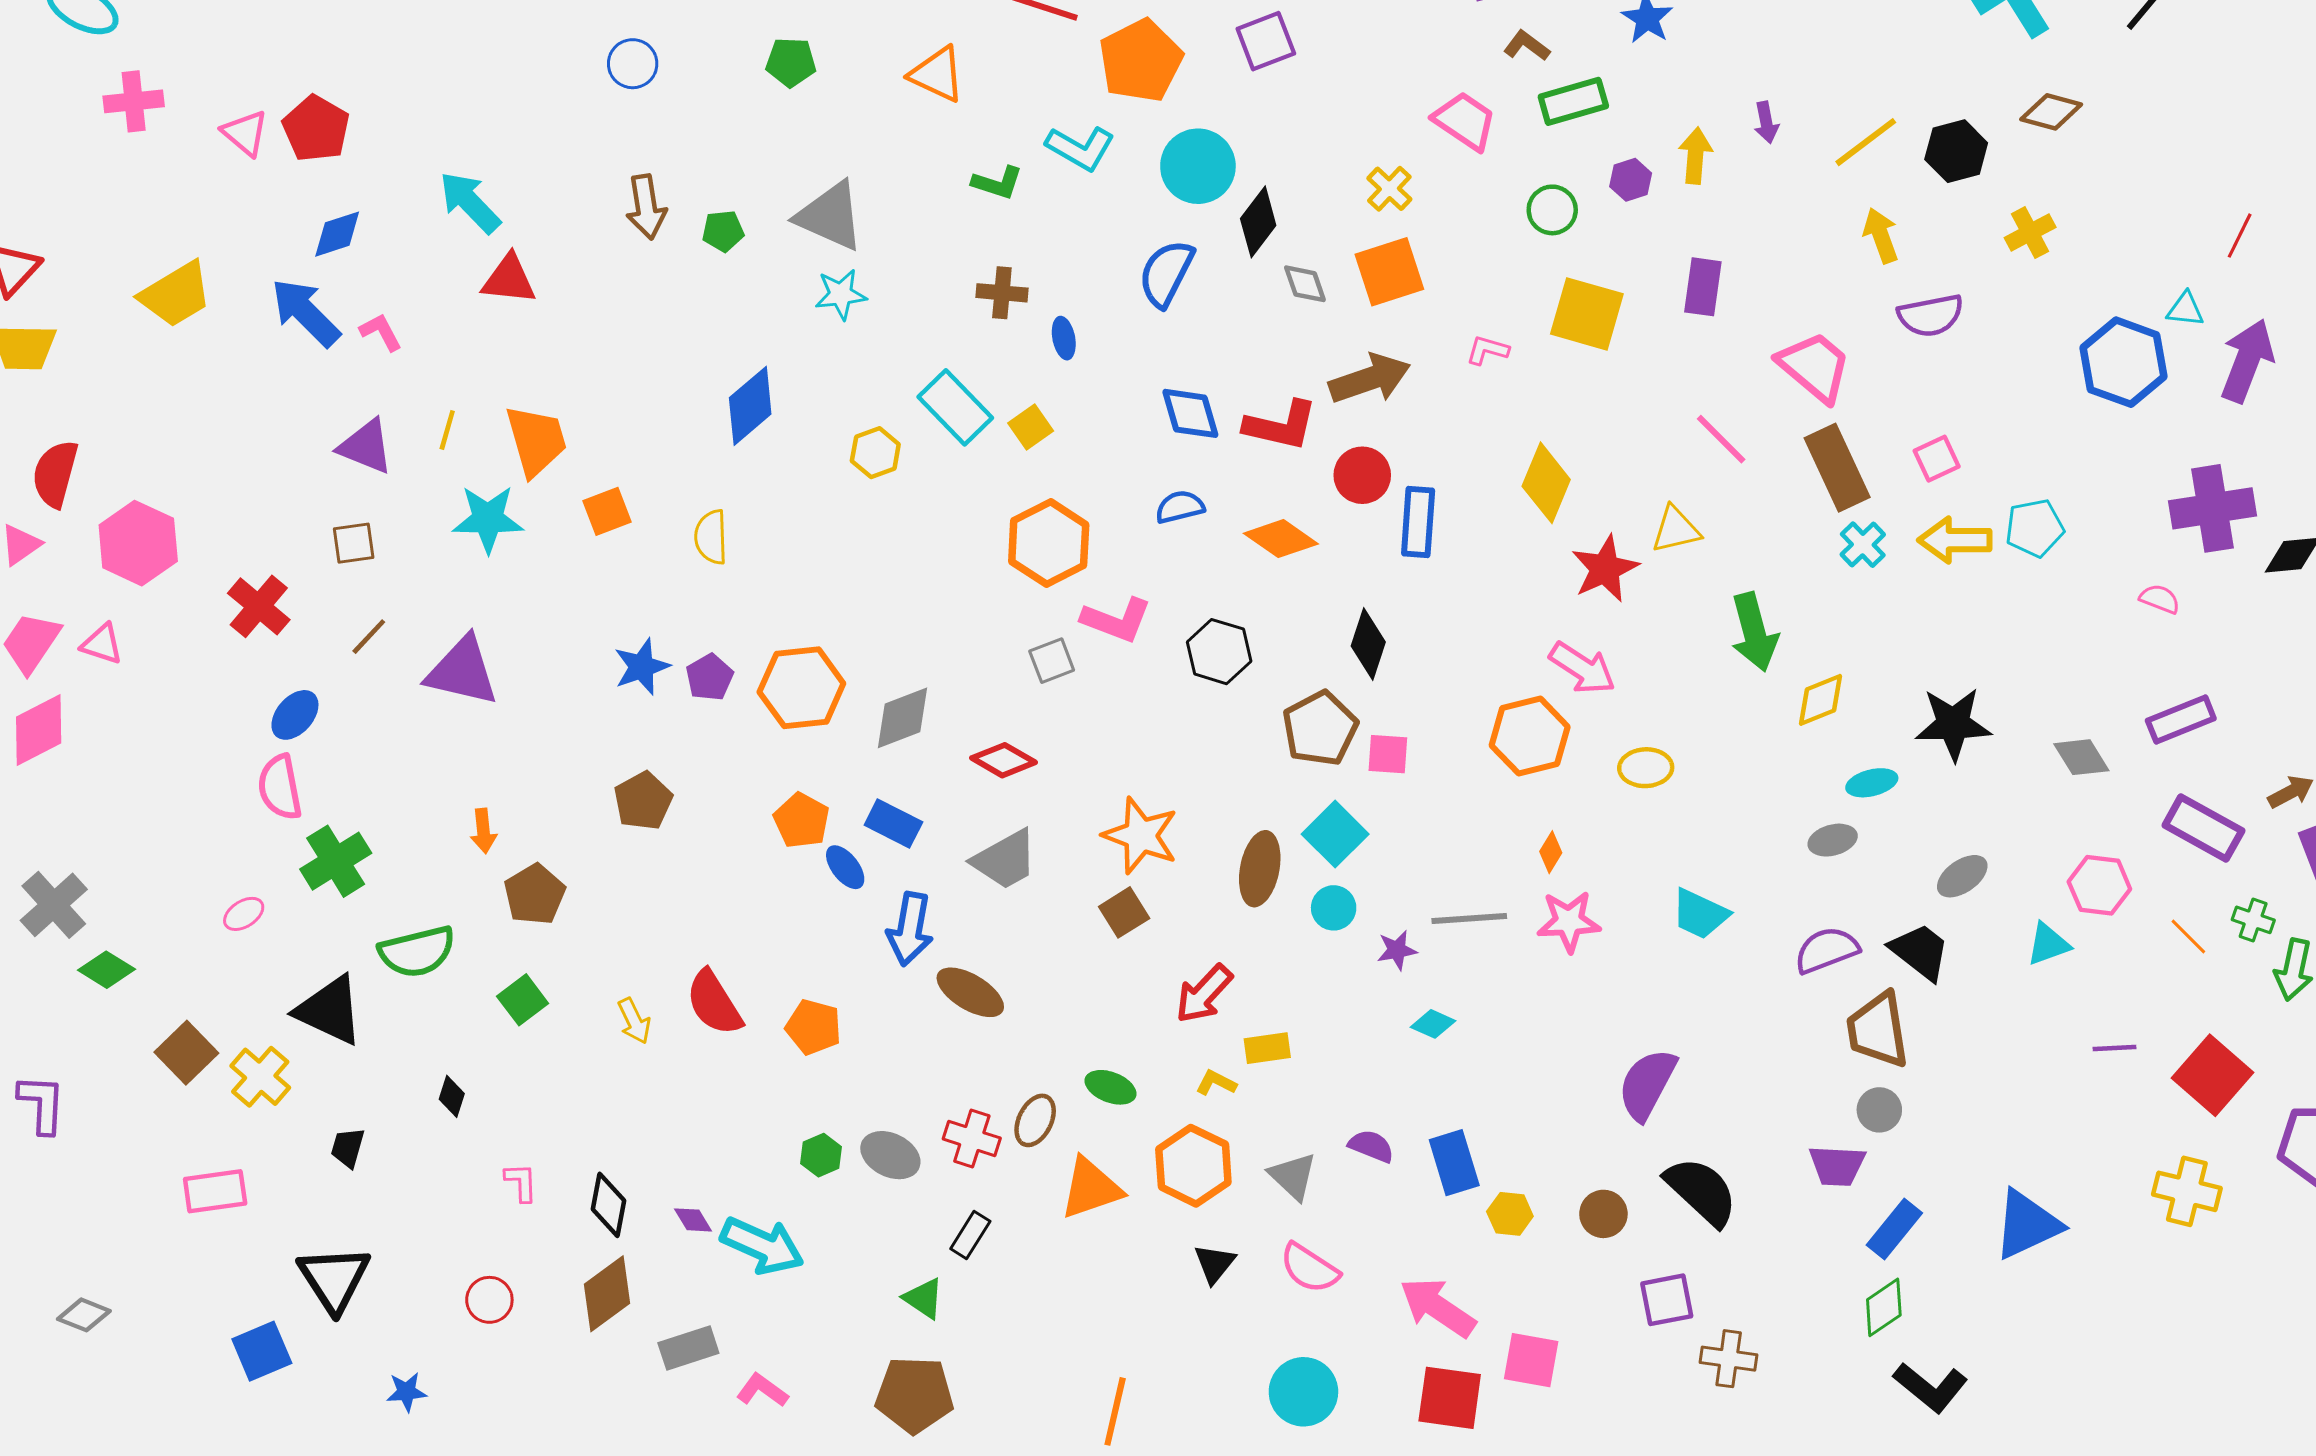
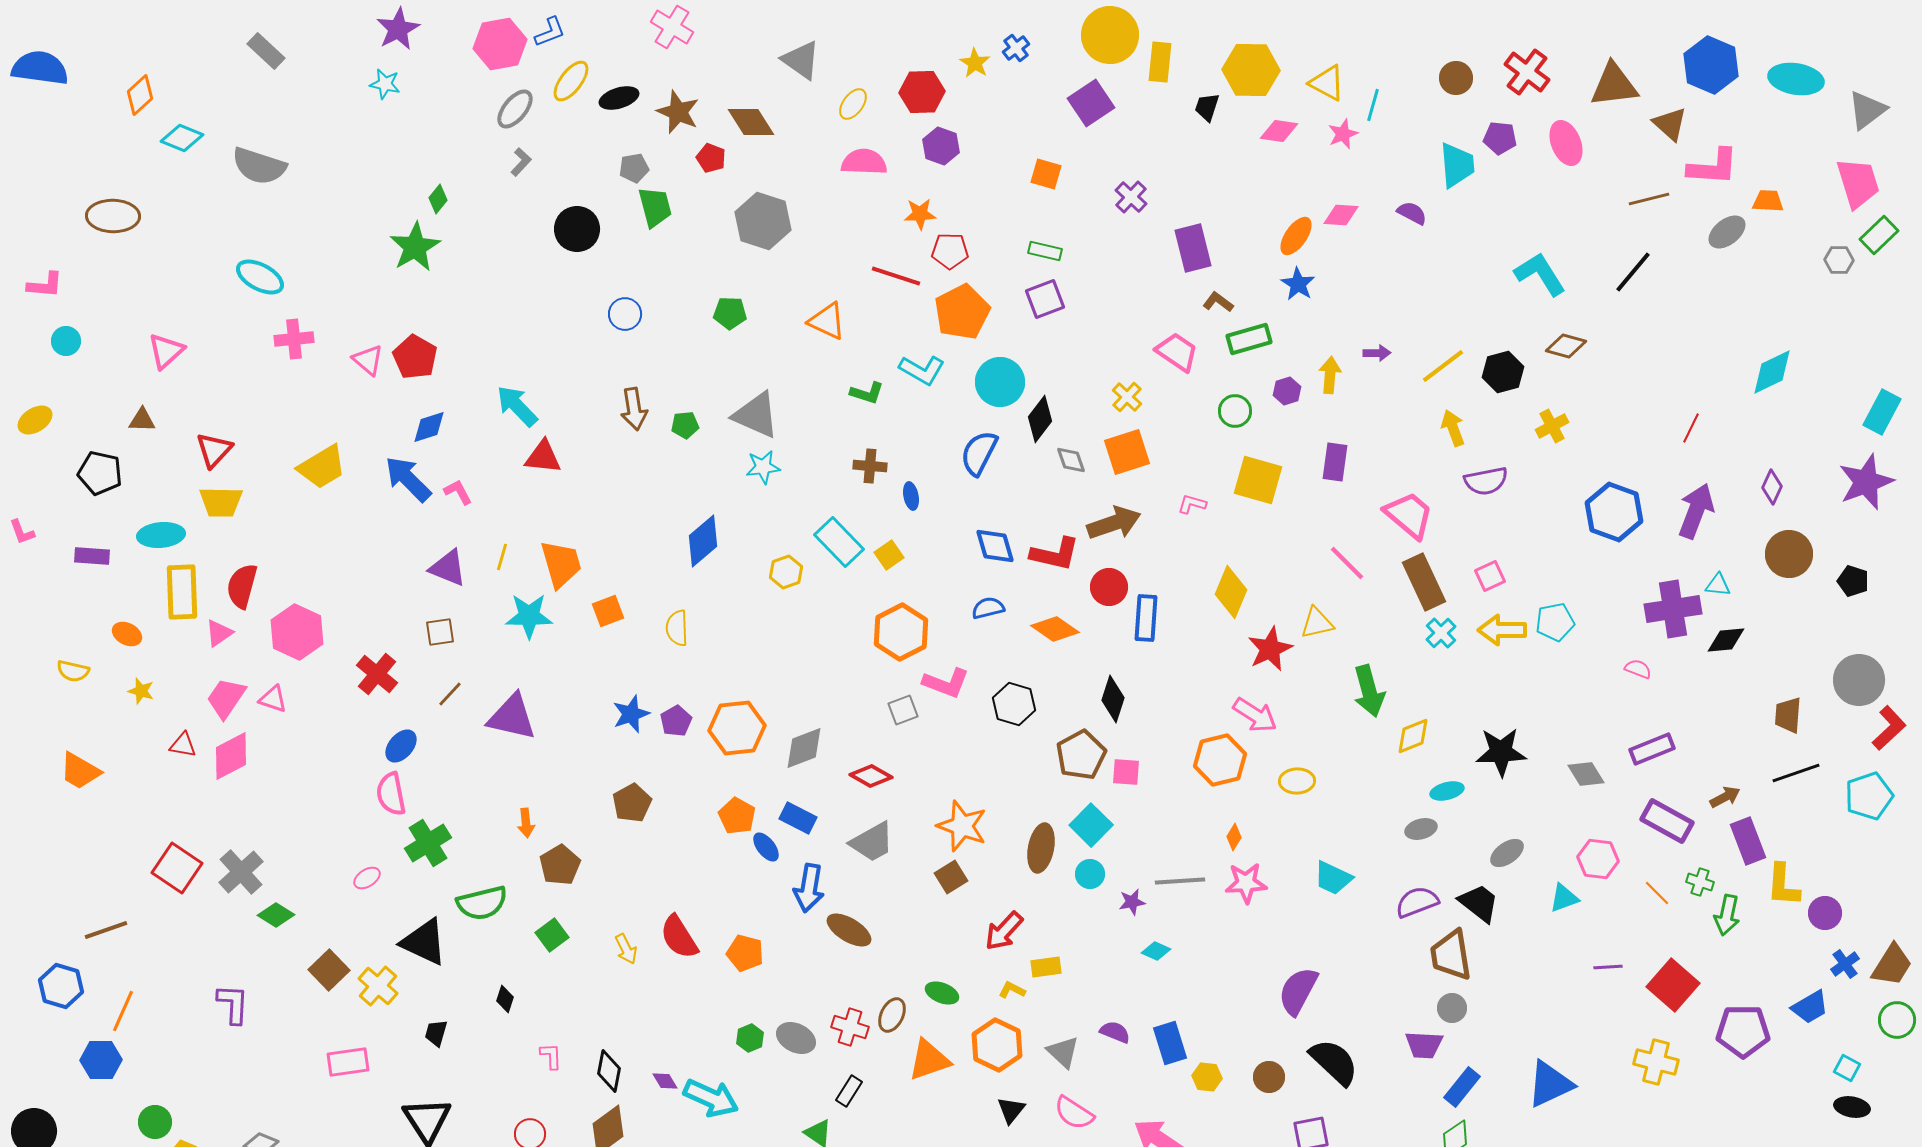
purple arrow: (1766, 122) -> (1377, 353), turned -80
cyan triangle: (2185, 309) -> (1718, 585), moved

